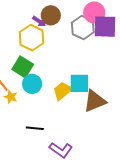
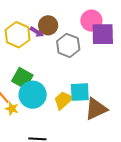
gray hexagon: (83, 27) -> (68, 45), moved
yellow hexagon: (32, 38) -> (18, 35), moved
cyan circle: (32, 84) -> (33, 95), size x1.4

